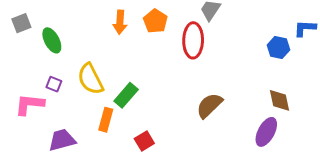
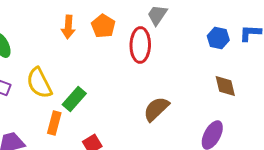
blue hexagon: (278, 48) -> (218, 38), moved
brown diamond: (279, 100) -> (225, 86), moved

